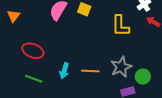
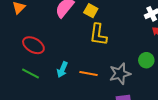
yellow L-shape: (120, 26) -> (98, 34), moved
green circle: (143, 77) -> (146, 60), moved

